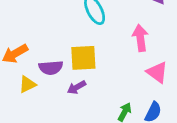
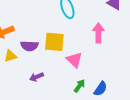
pink triangle: (157, 72) -> (74, 60), moved
purple arrow: (77, 87) -> (36, 77), moved

